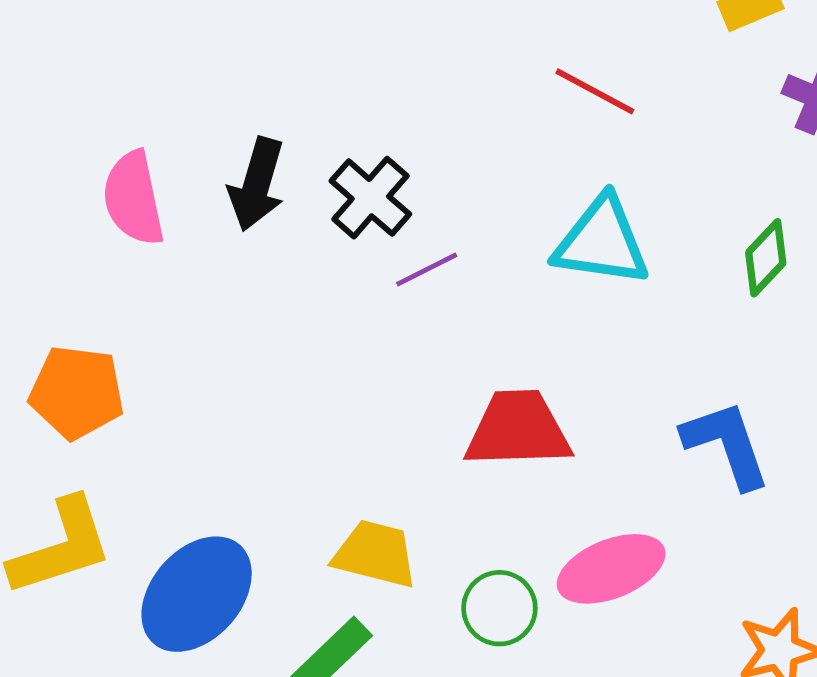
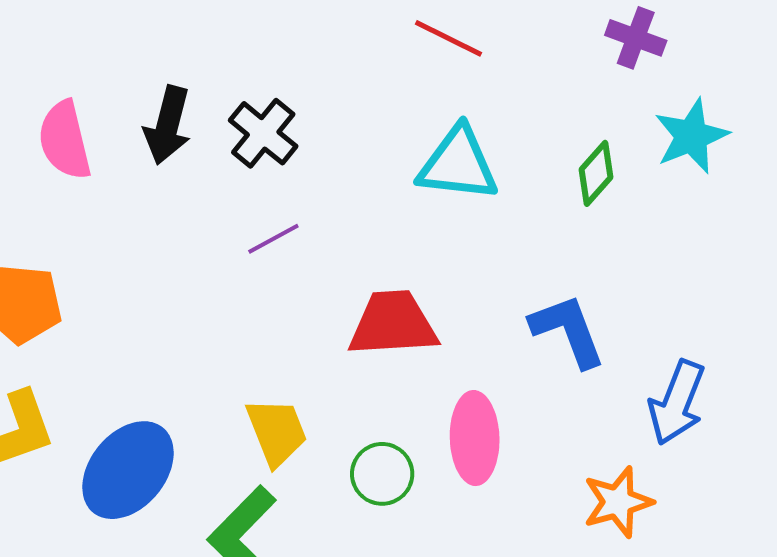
purple line: (427, 269) -> (273, 239), moved
yellow trapezoid: (375, 554) -> (277, 432), turned 56
pink ellipse: (611, 569) -> (475, 438), turned -68

